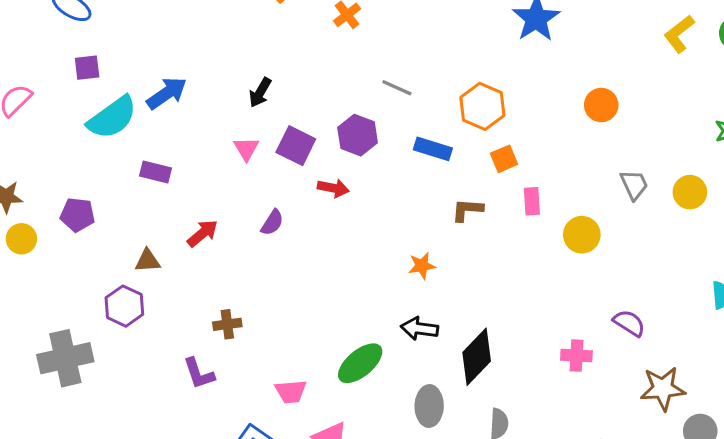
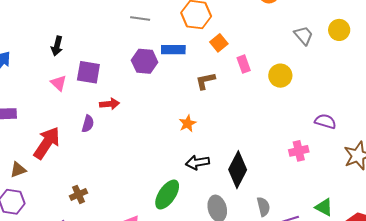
purple hexagon: (358, 135) -> (145, 61), moved
red arrow: (333, 188) -> (110, 104), moved
red arrow: (203, 233) -> (47, 143), size x1.6

